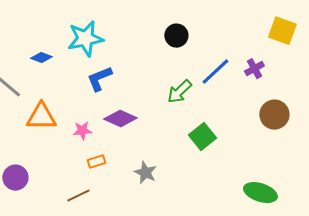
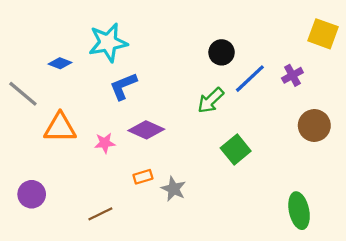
black circle: (176, 36) -> (222, 52), moved
orange rectangle: (96, 162) -> (143, 177), moved
green ellipse: (260, 193) -> (299, 211), turned 60

